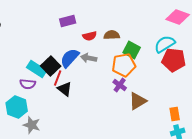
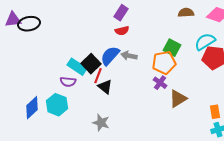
purple rectangle: (68, 21) -> (121, 13), moved, turned -42
brown semicircle: (112, 35) -> (186, 13), moved
red semicircle: (90, 36) -> (122, 31), moved
gray star: (32, 125) -> (101, 123), moved

